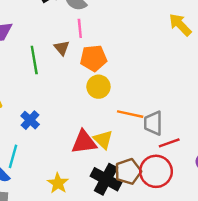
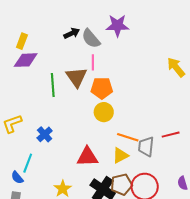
brown triangle: (62, 48) -> (76, 77), size x1.6
yellow triangle: (103, 140) -> (120, 155), moved, turned 42
red line: (169, 143) -> (171, 135), moved

